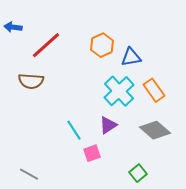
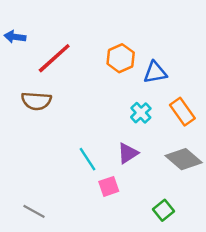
cyan cross: (119, 91) -> (141, 113), size x0.6

